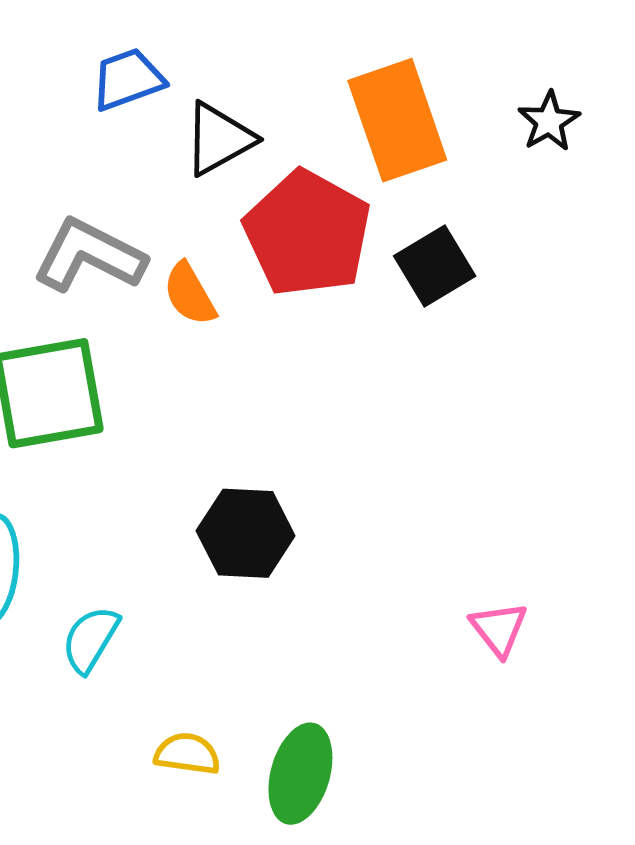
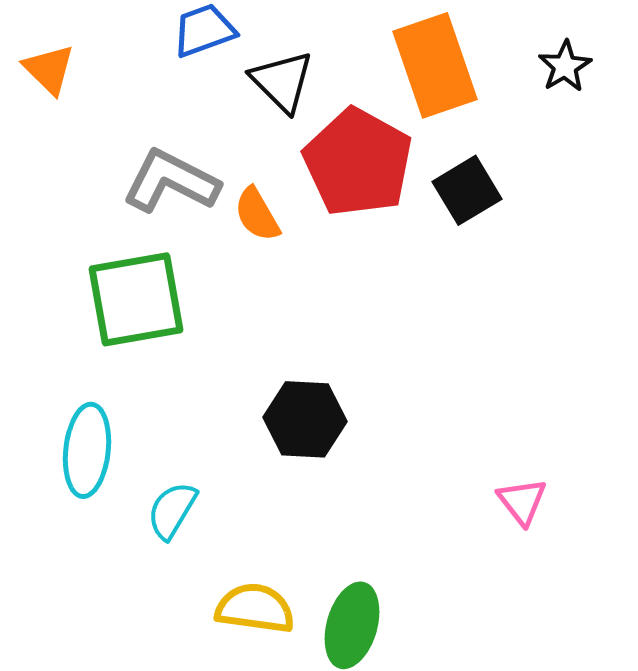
black triangle: (219, 139) -> (282, 81), turned -46
yellow semicircle: (187, 754) -> (255, 608), size x1.4

